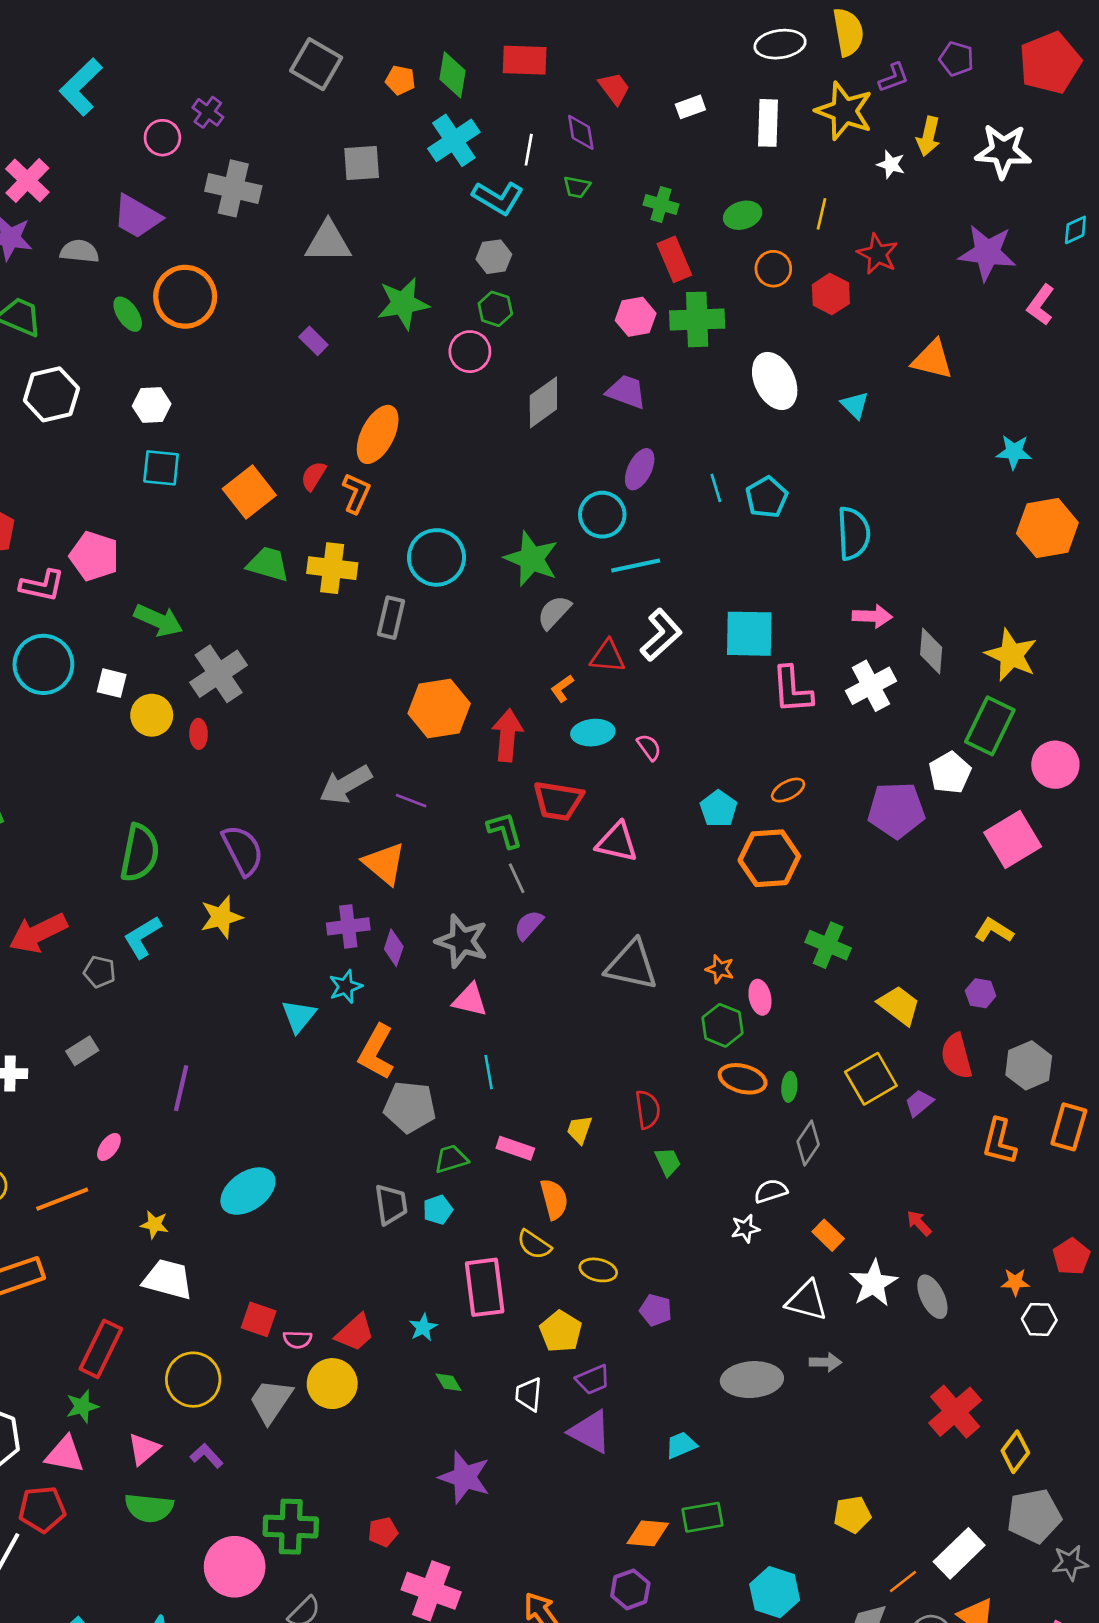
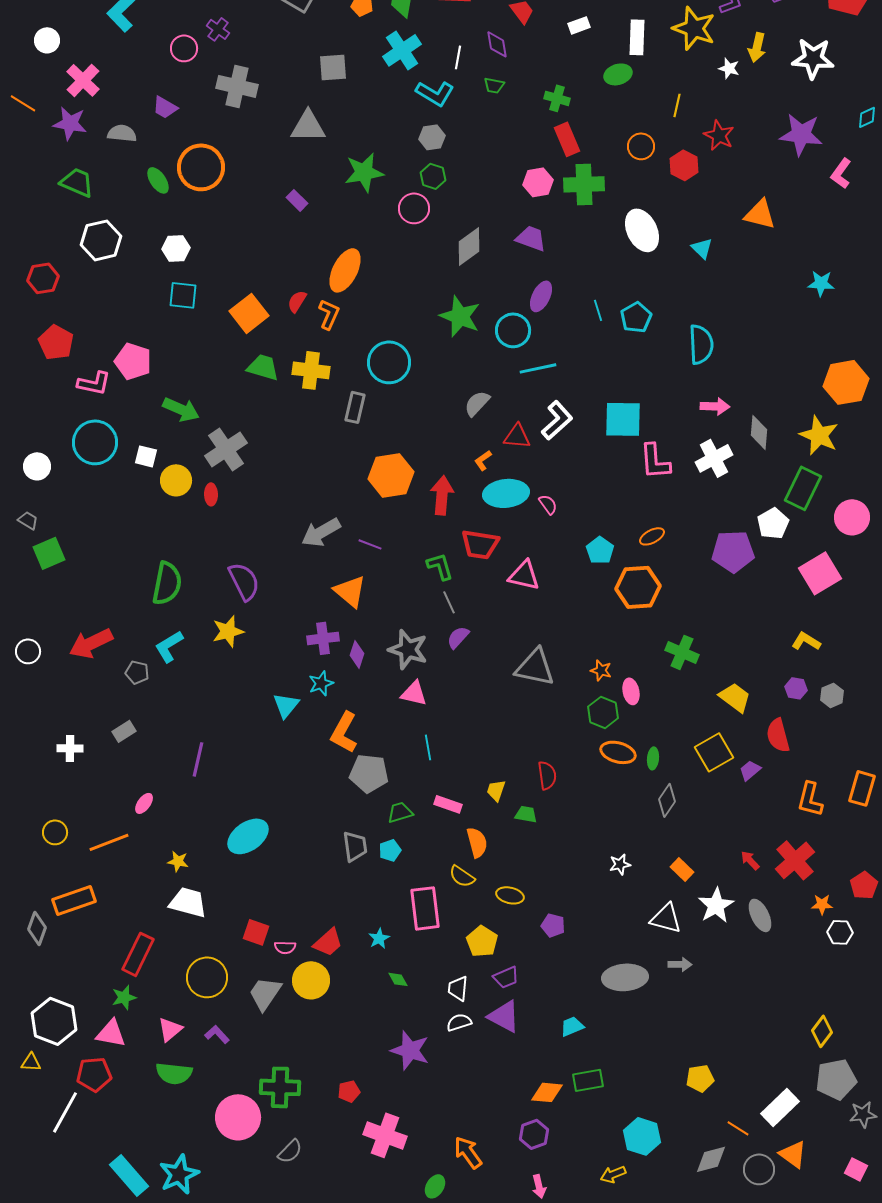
green ellipse: (743, 215) -> (618, 74), moved
purple trapezoid: (137, 217) -> (165, 107), size x0.7
orange hexagon: (1047, 528) -> (846, 382), moved
green star: (531, 559) -> (460, 316), moved
cyan ellipse: (593, 733) -> (506, 493), size x1.4
gray hexagon: (1029, 1065) -> (832, 695), moved, size x0.7
green trapezoid: (668, 1162) -> (526, 814), moved, turned -55
white semicircle: (771, 1191) -> (459, 1022), moved
red cross: (955, 1412) -> (795, 860), moved
orange line: (903, 1581) -> (738, 1128), turned 70

